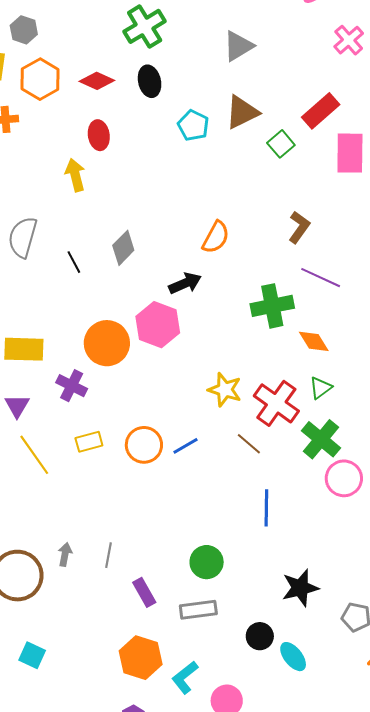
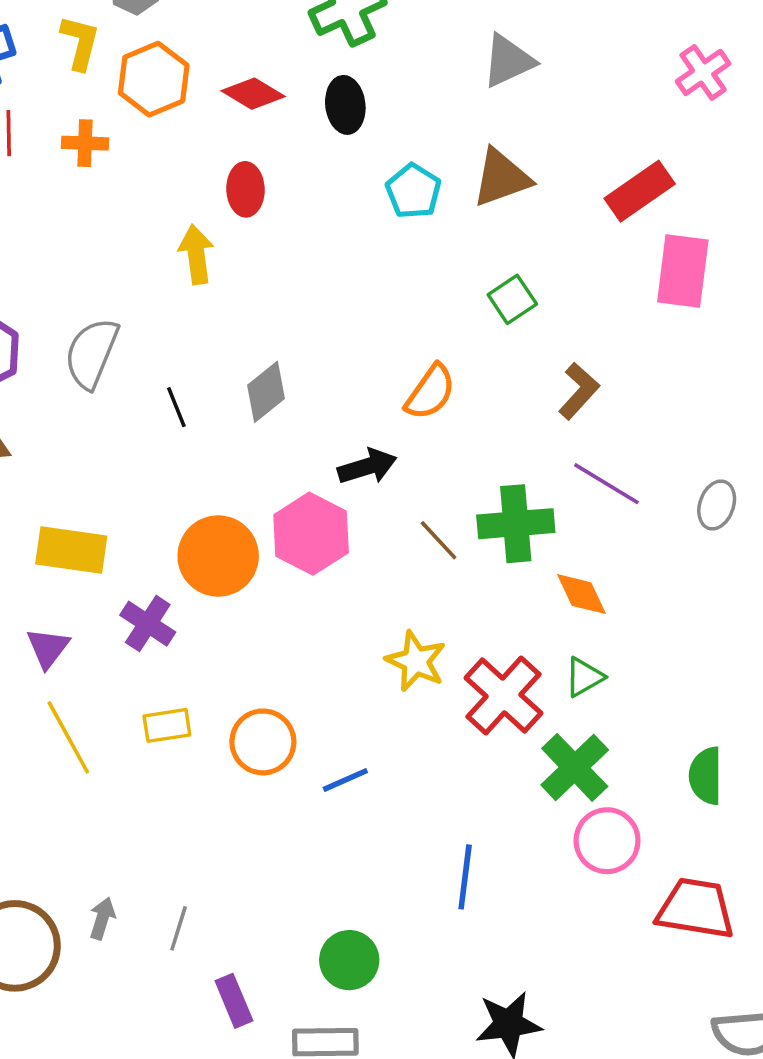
green square: (281, 144) -> (512, 299), moved
brown line: (249, 444) -> (439, 540), moved
blue line: (186, 446) -> (345, 780), moved

